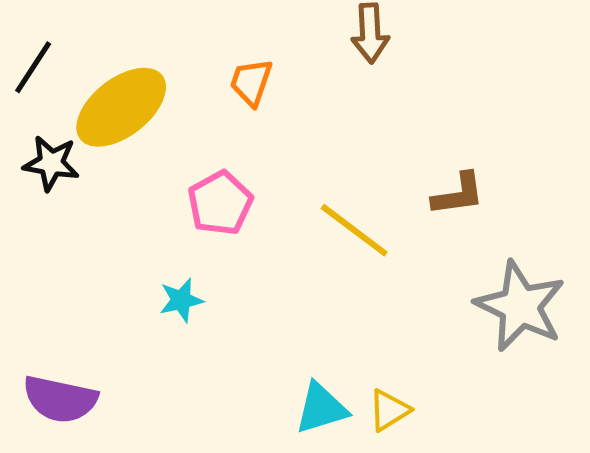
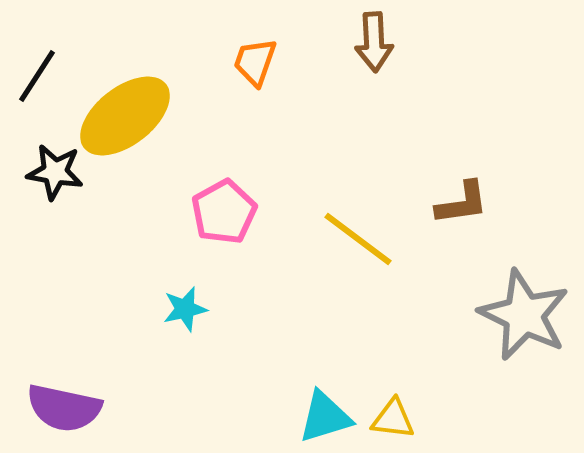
orange trapezoid: (251, 82) -> (255, 62), moved
yellow triangle: (389, 410) -> (393, 419), turned 39

